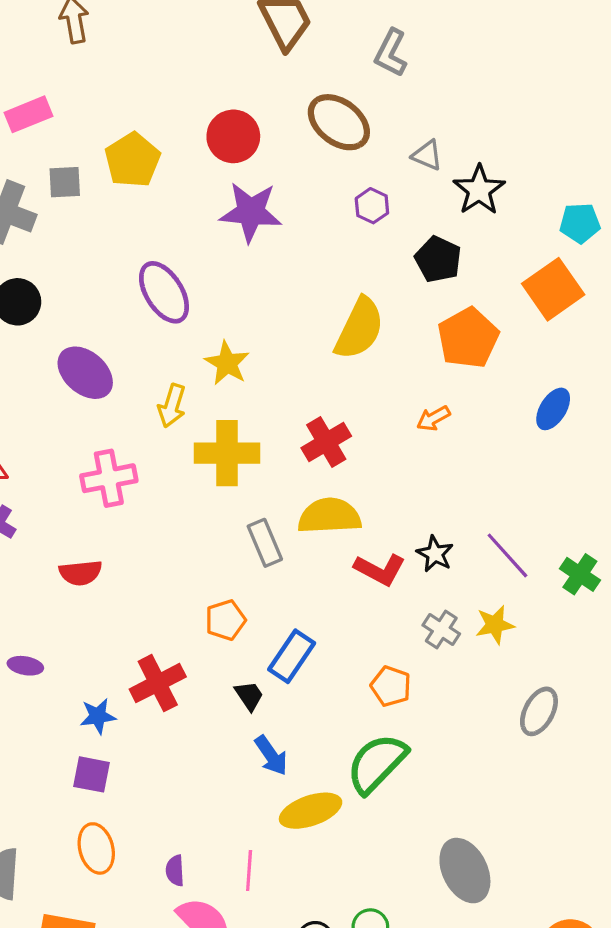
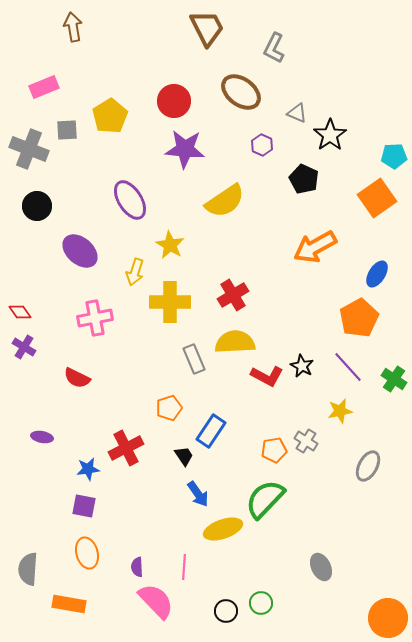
yellow semicircle: (359, 329) -> (225, 201), moved, turned 30
orange pentagon: (468, 338) -> (359, 318), moved
orange arrow: (433, 418) -> (315, 247), moved, size x2.0
red semicircle: (81, 573) -> (77, 378), turned 32
gray cross: (441, 629) -> (306, 441), moved
orange pentagon: (391, 686) -> (274, 450), turned -30
gray ellipse: (465, 871) -> (321, 567), size x0.7

